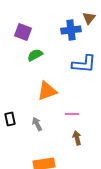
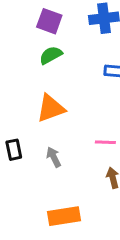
purple square: (23, 32) -> (49, 21), moved
orange triangle: (47, 91) -> (51, 108), moved

